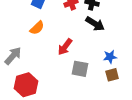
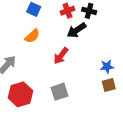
black arrow: (95, 24) -> (77, 30), moved, turned 114
gray square: (80, 69) -> (59, 92), moved, turned -30

